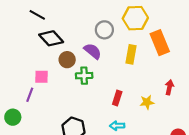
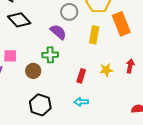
brown circle: (67, 60) -> (33, 71), moved
yellow star: (147, 102) -> (106, 70), moved

